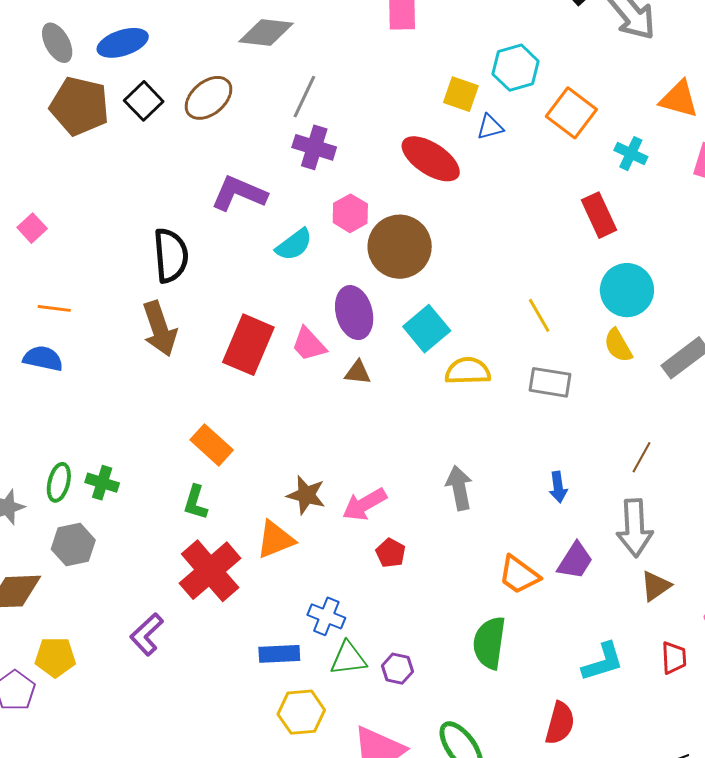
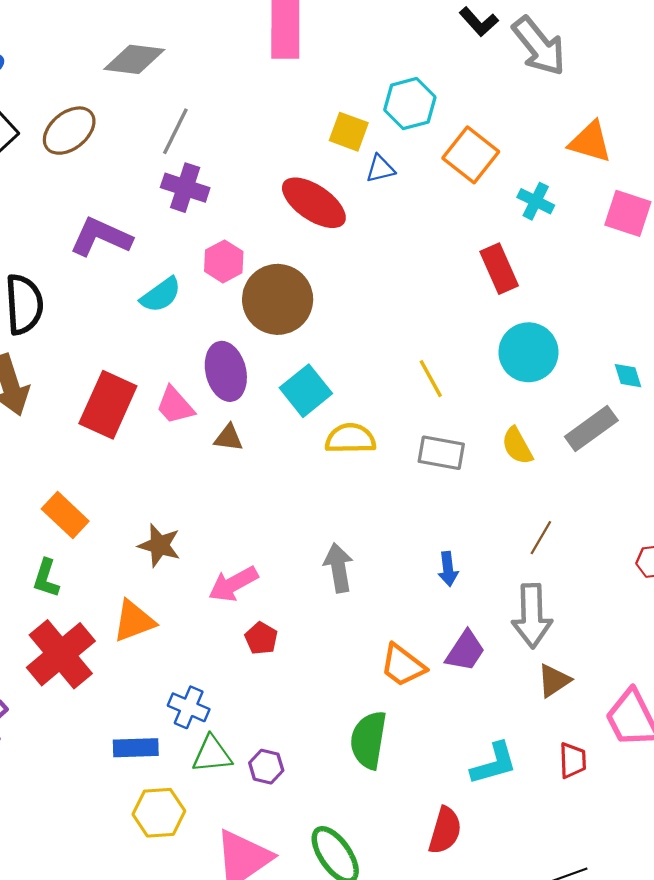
yellow semicircle: (618, 345) -> (517, 446), moved
brown star: (306, 495) -> (159, 545), moved

